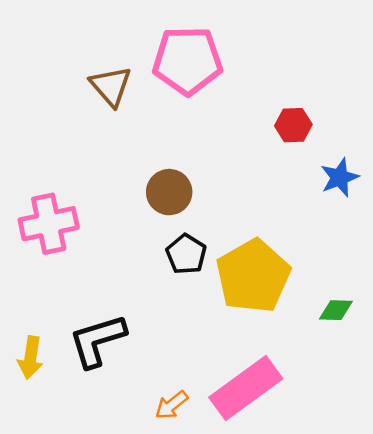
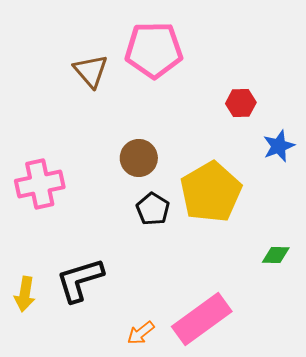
yellow pentagon: (253, 276) -> (211, 192), moved

